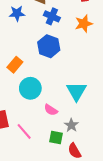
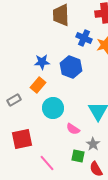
blue star: (17, 13) -> (42, 62), moved
blue cross: (52, 16) -> (84, 38), moved
pink line: (24, 131) -> (47, 163), moved

